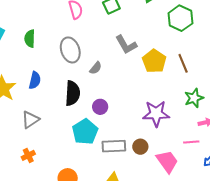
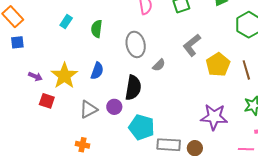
gray L-shape: (126, 45) -> (192, 45), turned 75
purple circle: (100, 107) -> (114, 107), moved
cyan pentagon: (85, 132) -> (142, 127), turned -30
orange cross: (28, 155) -> (82, 145), turned 32

